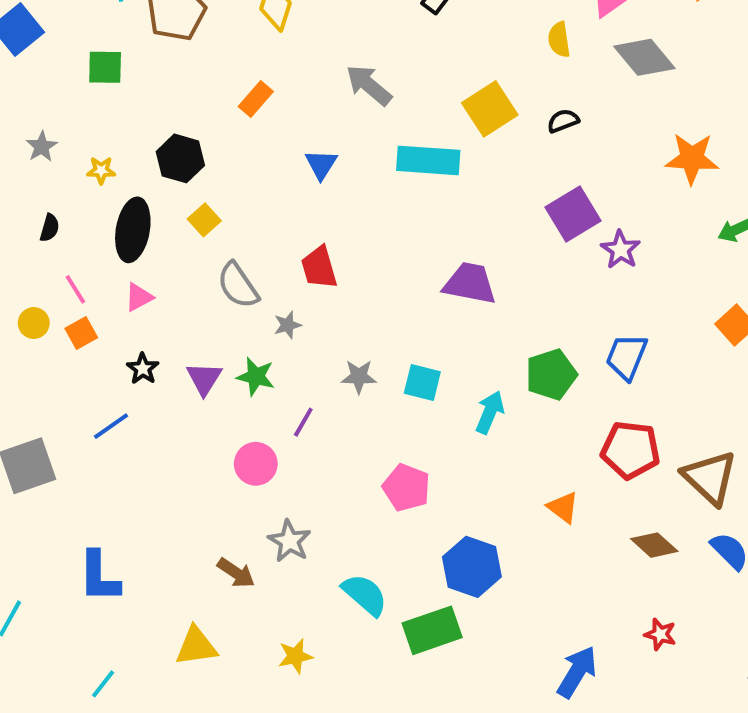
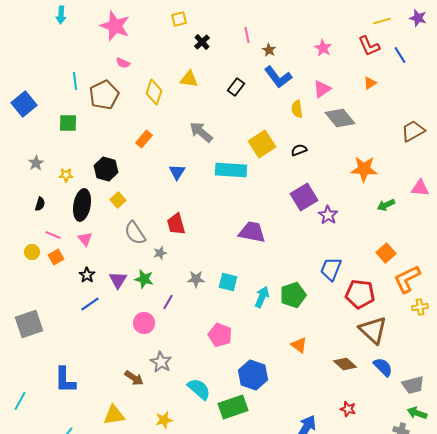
pink line: (75, 289) -> (53, 235), turned -35
pink triangle: (139, 297) -> (85, 239), turned -42
green pentagon: (551, 375) -> (293, 295), moved
blue line: (111, 426) -> (90, 304), moved
red pentagon: (630, 450) -> (360, 294), moved

